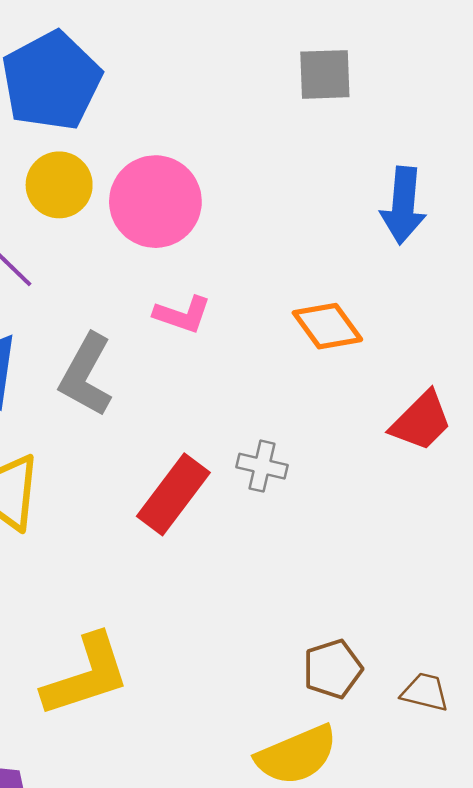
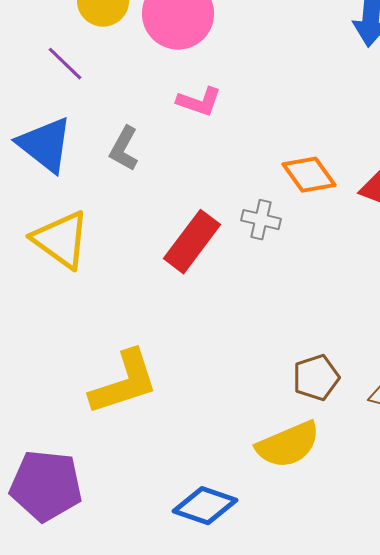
orange diamond: (327, 326) -> (309, 175), moved
gray L-shape: (86, 375) -> (124, 149), size x0.7

